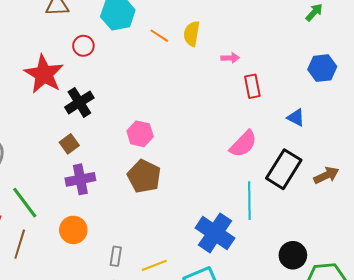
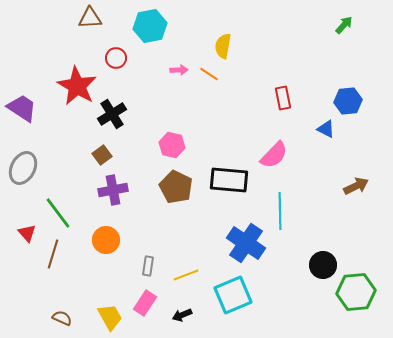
orange line: (159, 36) -> (209, 74), moved
pink arrow: (230, 58) -> (179, 70), moved
blue hexagon: (322, 68) -> (348, 101), moved
black rectangle: (284, 169) -> (229, 180), moved, turned 63

